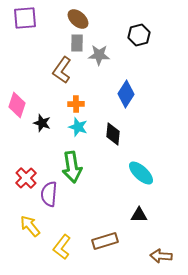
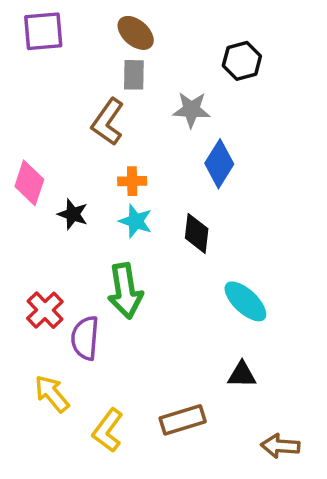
gray star: (99, 55) -> (191, 110), moved

